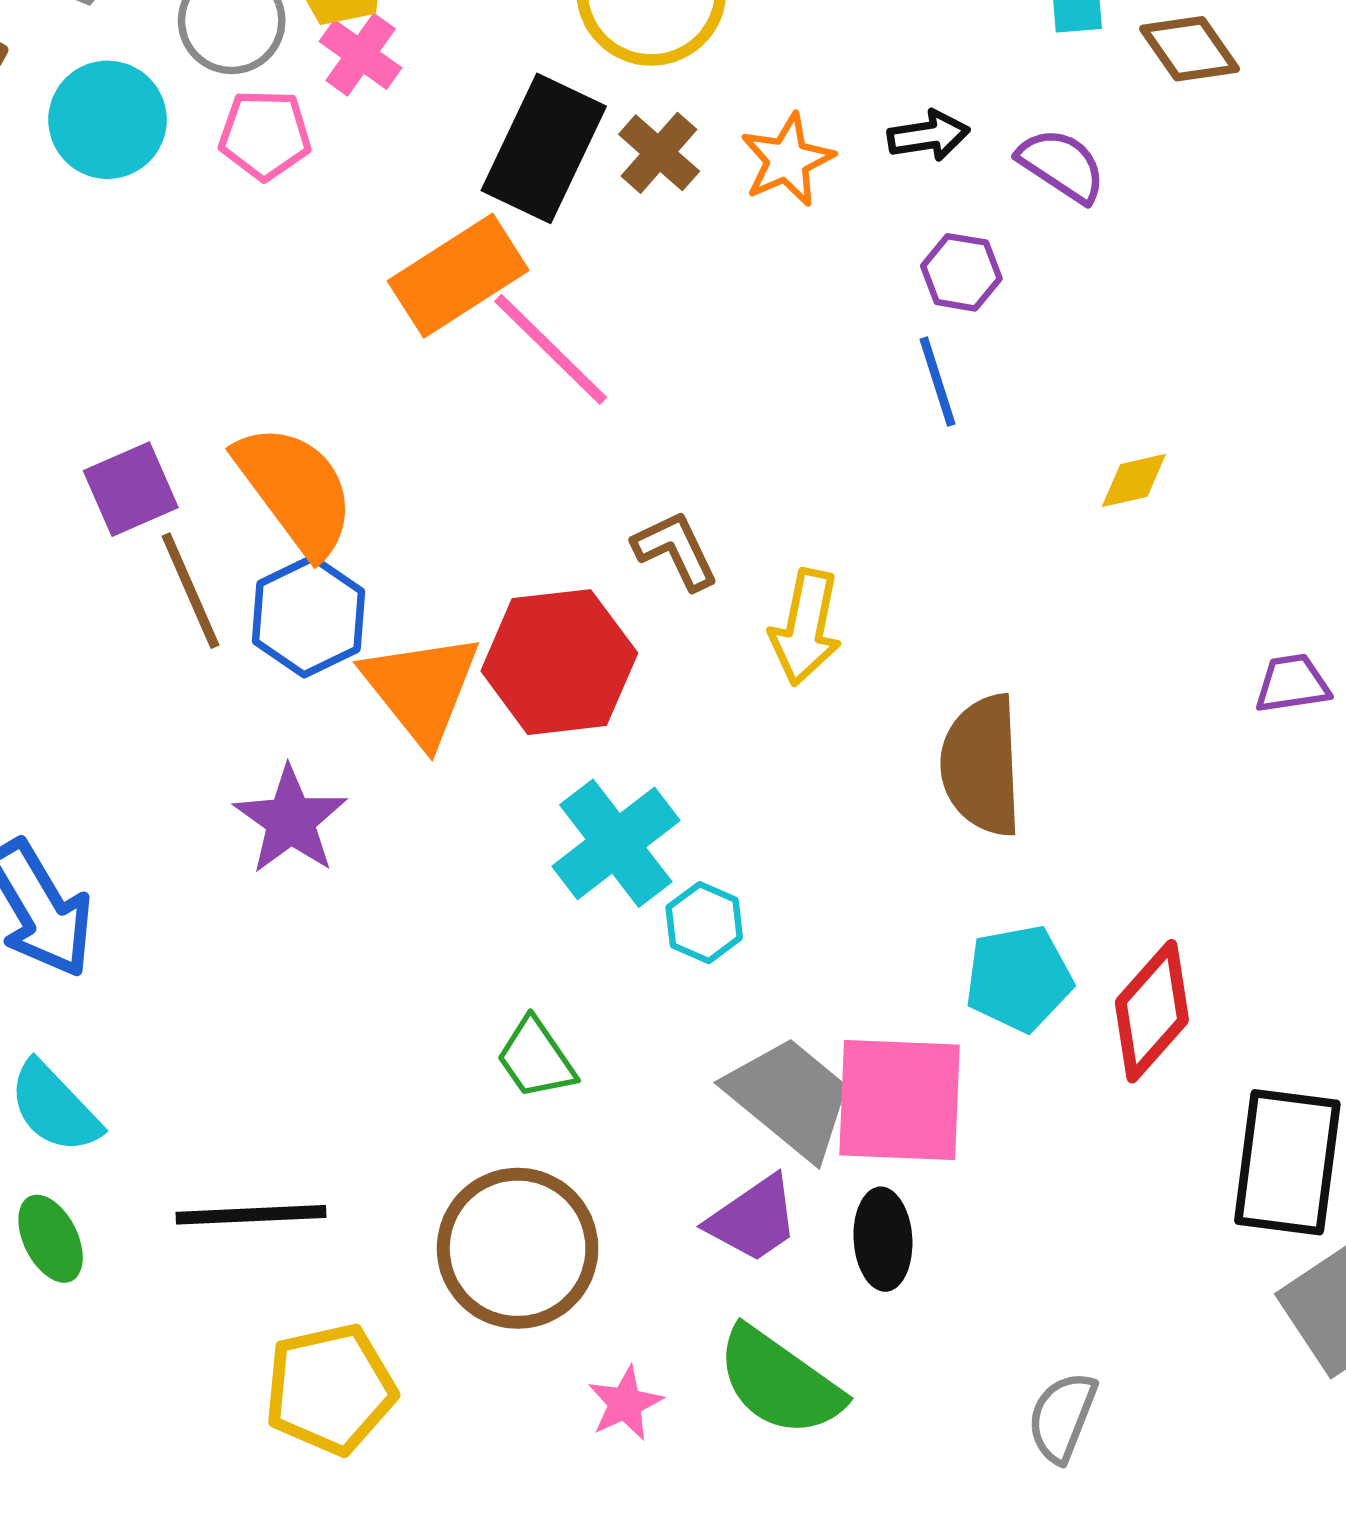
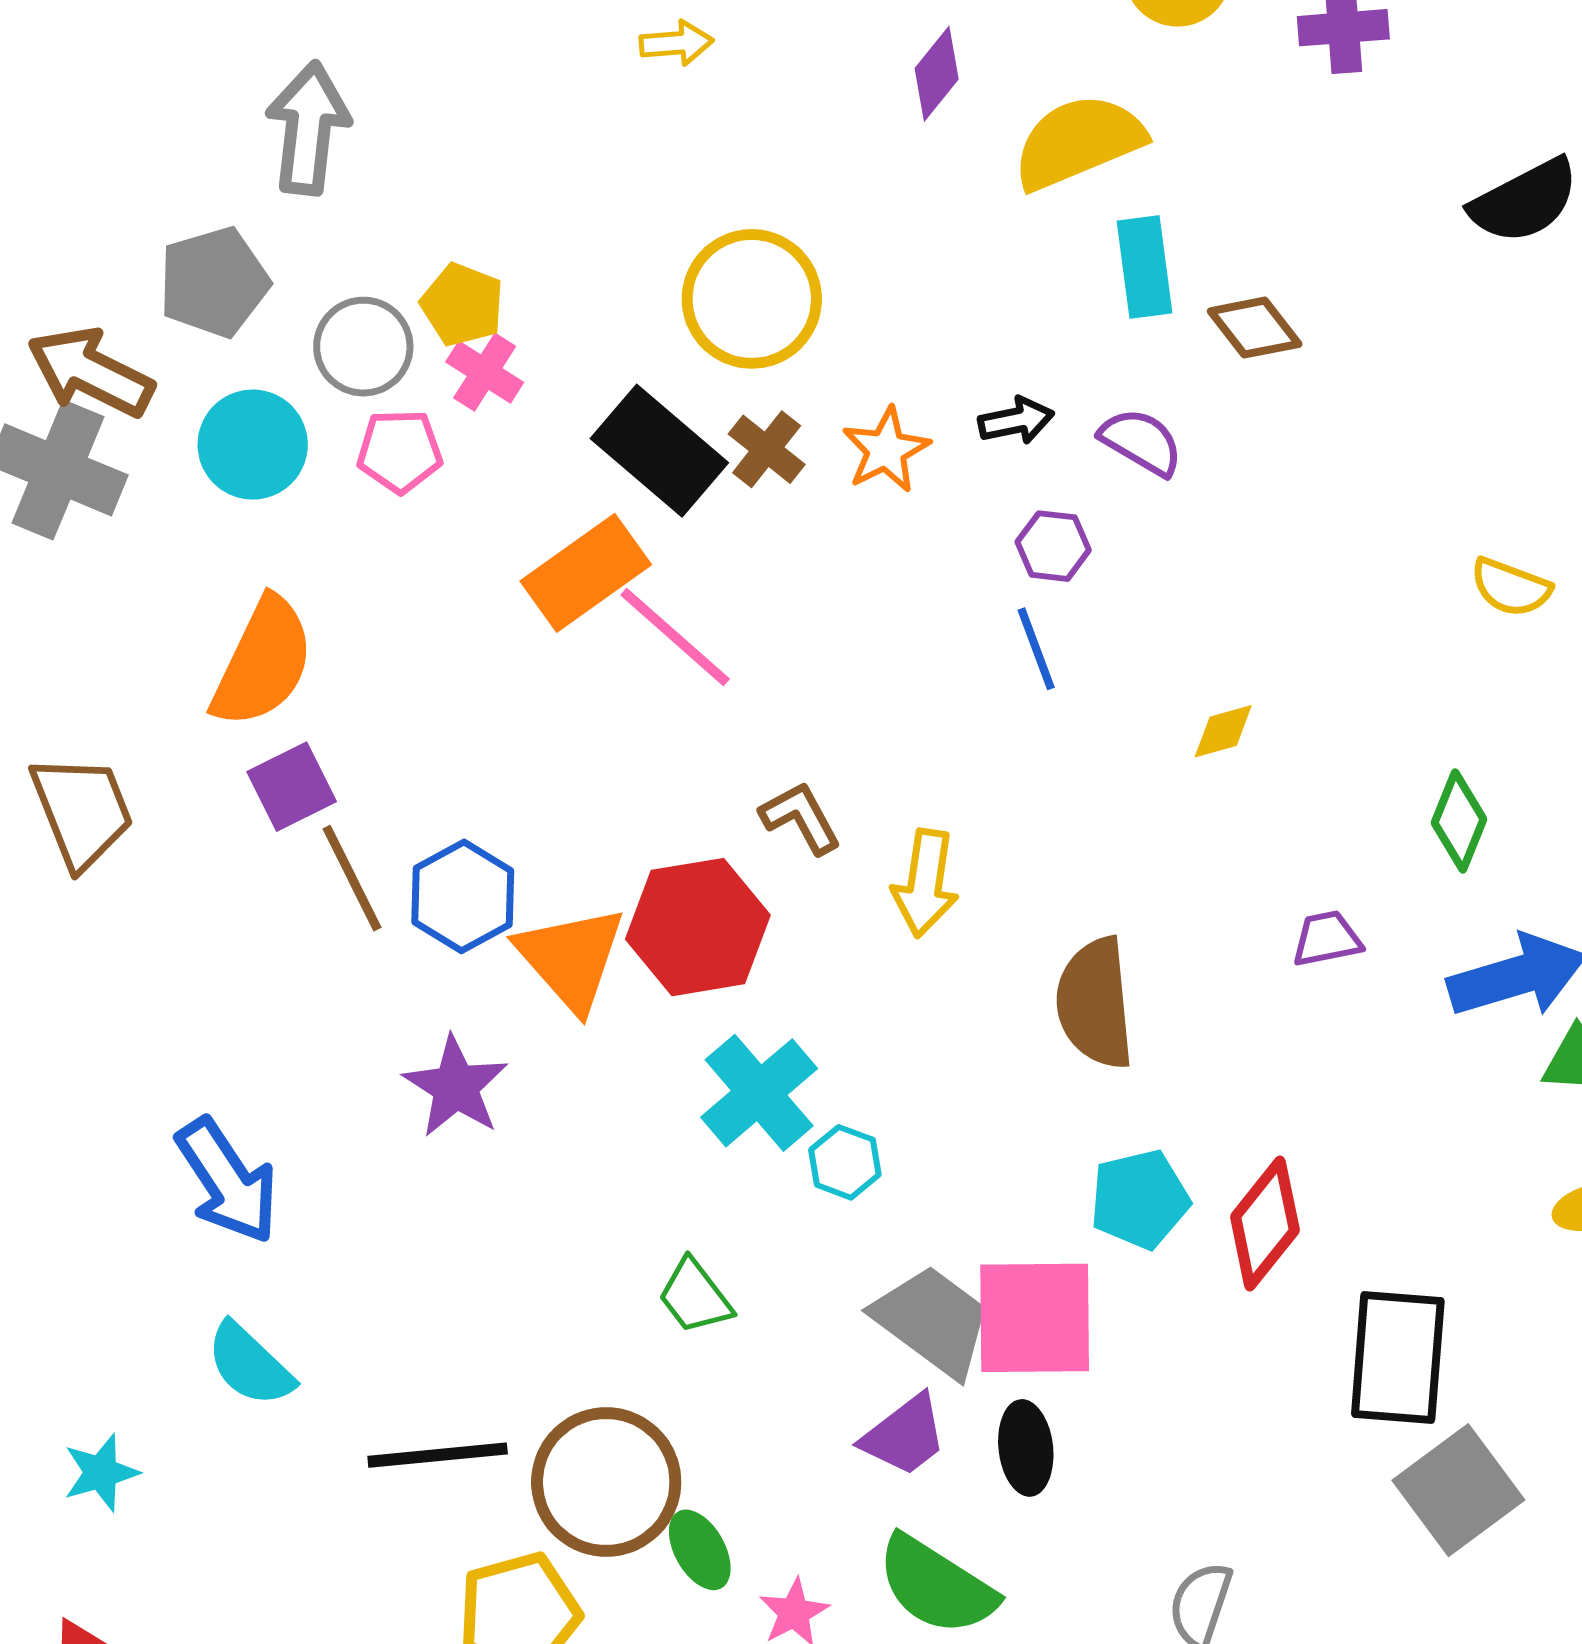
black rectangle: (544, 148) -> (659, 451), turned -72
orange semicircle: (295, 490) -> (263, 662), moved, turned 65
purple trapezoid: (1292, 684) -> (1327, 939), moved
green ellipse: (51, 1239) -> (700, 1550), moved
brown circle: (518, 1248) -> (606, 1482), moved

